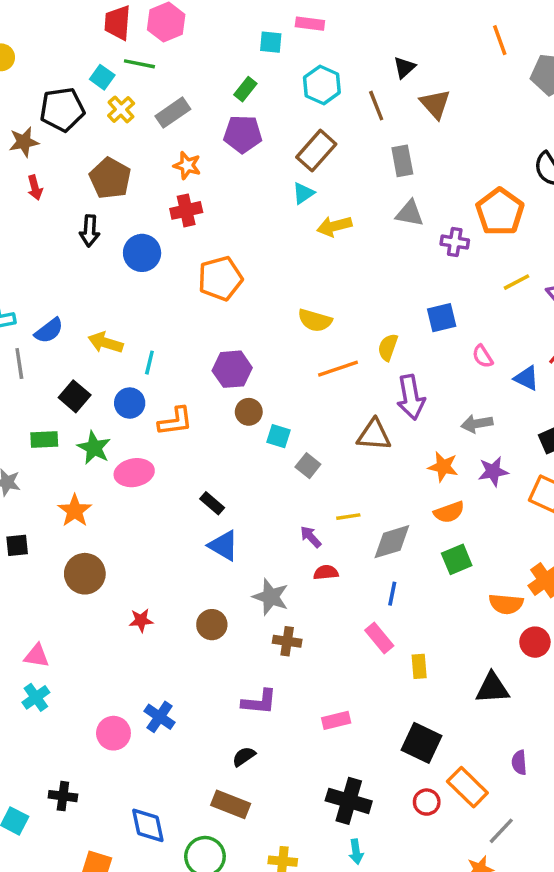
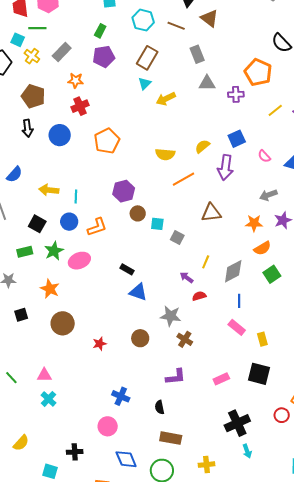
brown line: (376, 106) -> (176, 26), turned -36
blue semicircle: (49, 331) -> (14, 174), moved
yellow semicircle: (388, 347) -> (202, 146), moved, turned 42
purple arrow: (411, 397) -> (225, 167), moved, turned 30
green star: (94, 448) -> (54, 251), turned 30
yellow line: (348, 517) -> (206, 262), turned -48
brown cross: (287, 641) -> (185, 339), turned 35
pink circle: (113, 733) -> (108, 426), moved
black square: (422, 743) -> (259, 374), moved
black semicircle: (244, 757) -> (160, 407), moved, turned -56
black cross: (349, 801) -> (237, 423), turned -30

